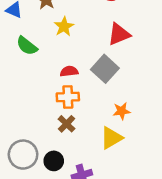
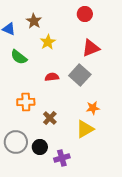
orange cross: (68, 97) -> (26, 102), moved

